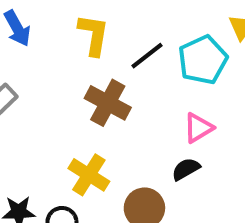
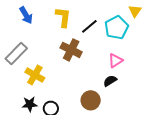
yellow cross: (89, 175) -> (35, 75), moved

